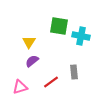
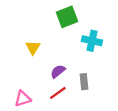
green square: (59, 26) -> (67, 17), moved, turned -30
purple semicircle: (32, 61) -> (58, 71), moved

